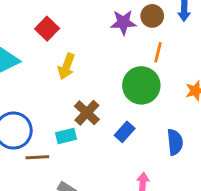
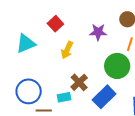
purple star: (123, 22) -> (98, 32), moved
blue rectangle: (125, 132) -> (104, 97), size x1.6

